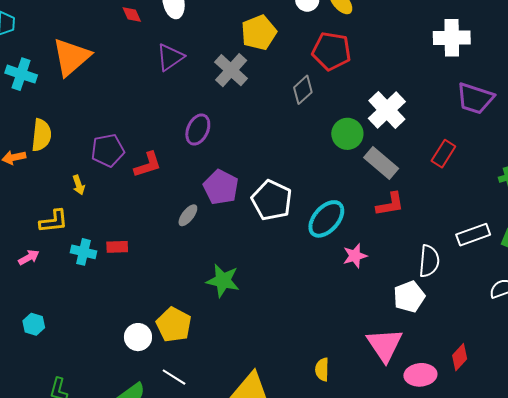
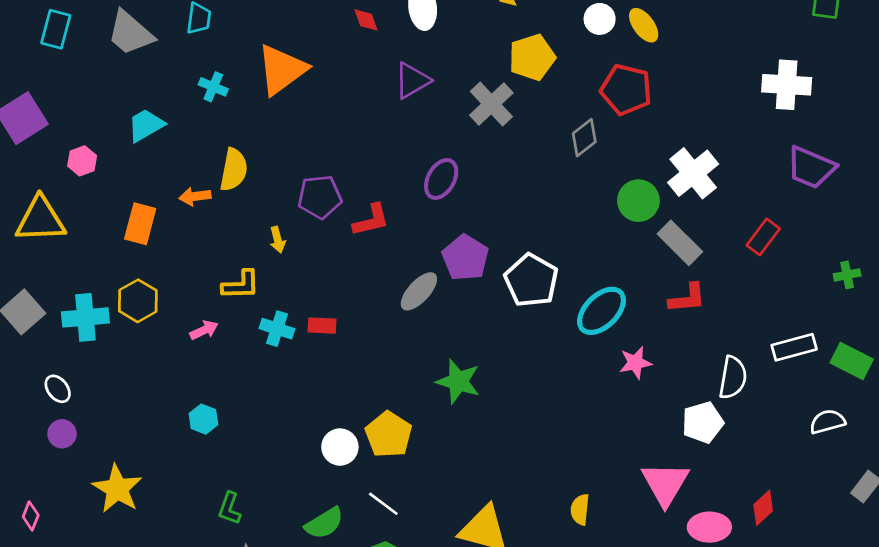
cyan cross: (21, 74) -> (213, 87), size x0.7
gray ellipse: (188, 215) -> (419, 291), size x1.4

